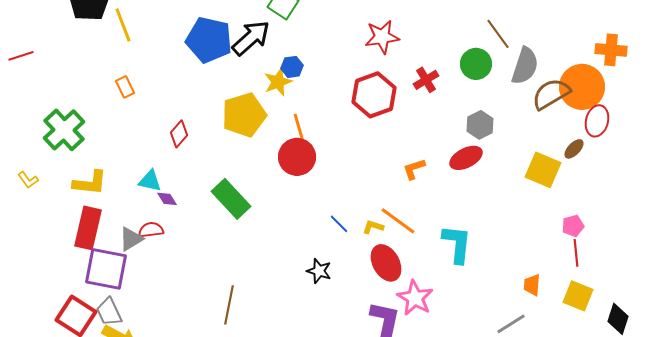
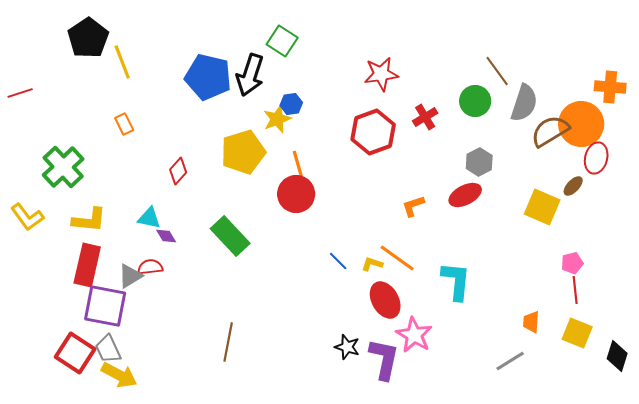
black arrow: (251, 38) -> (250, 75), turned 150
yellow L-shape: (28, 180) -> (27, 217), size x1.6
black star: (319, 271) -> (347, 347), moved

